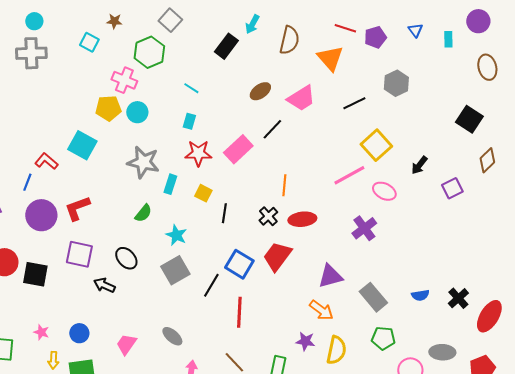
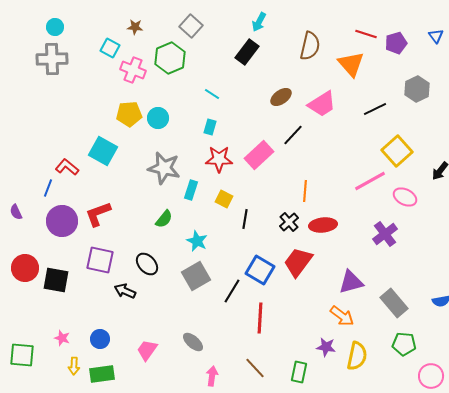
cyan arrow: (252, 24) -> (259, 22), moved
pink cross: (124, 80) -> (133, 70), moved

